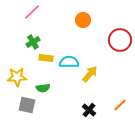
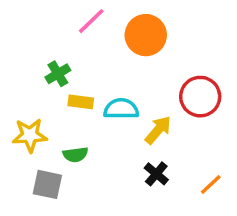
pink line: (32, 12) -> (91, 21), moved
orange circle: (83, 20) -> (146, 35), size x1.5
red circle: (120, 40) -> (200, 97), moved
black cross: (89, 110) -> (156, 174), moved

